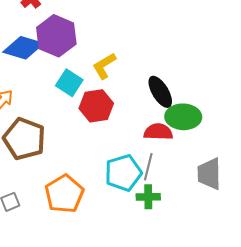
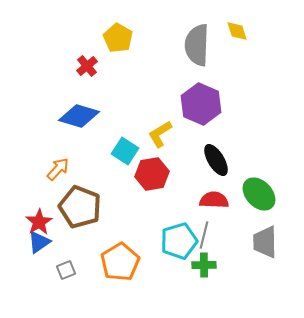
purple hexagon: (56, 36) -> (201, 104), moved
green ellipse: (183, 117) -> (259, 194), moved, turned 44

